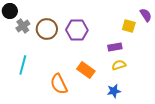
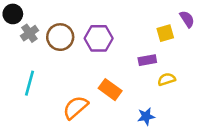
yellow square: (129, 26) -> (165, 33), turned -32
yellow semicircle: (119, 65) -> (167, 79), moved
orange semicircle: (59, 84) -> (76, 107), turned 75

